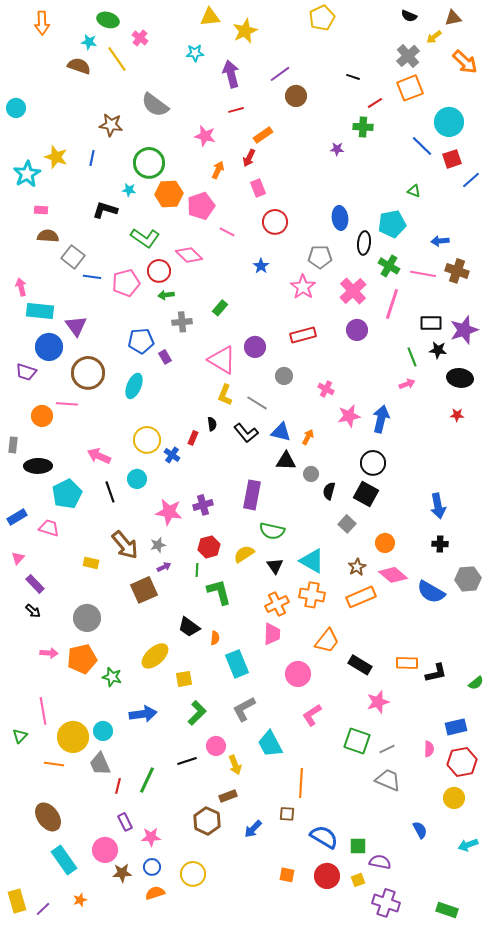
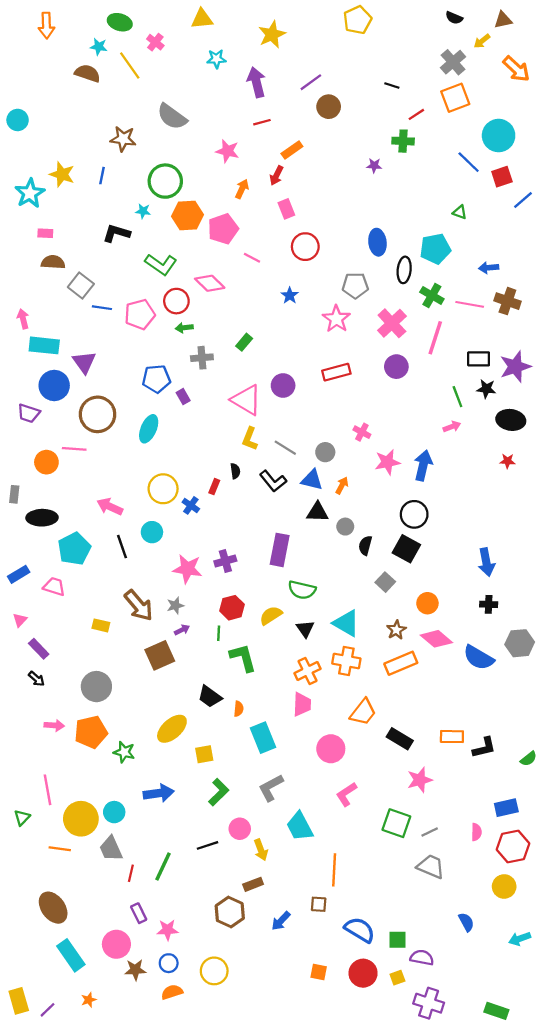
yellow triangle: (210, 17) -> (202, 19), moved
gray circle: (284, 376) -> (325, 452), moved

